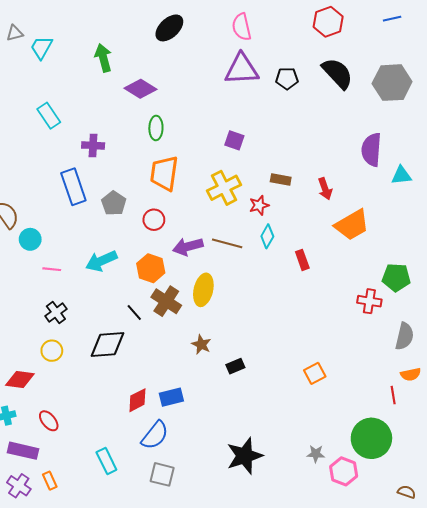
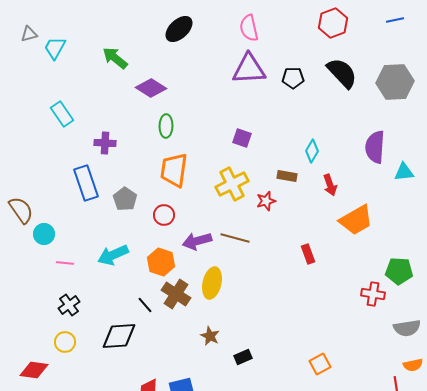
green arrow: (103, 58) -> (115, 58), turned -36
cyan diamond: (267, 236) -> (312, 151), moved
gray semicircle: (404, 336) -> (407, 328), turned 68

